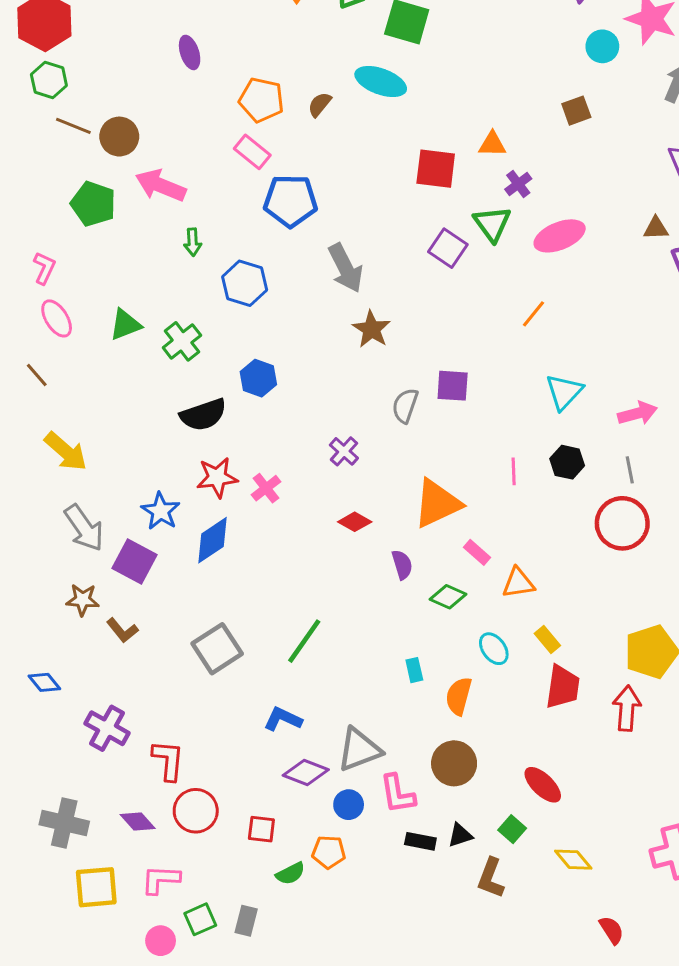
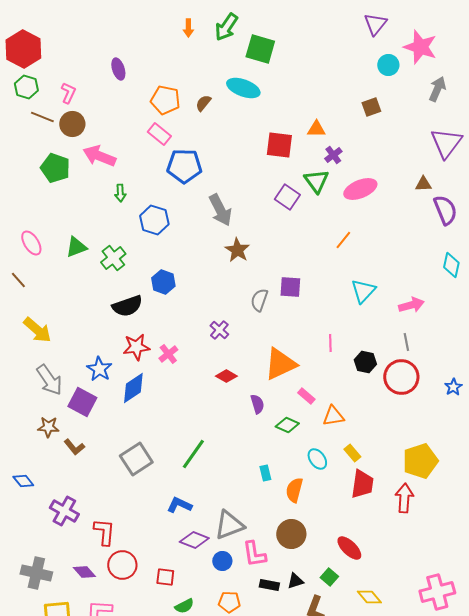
pink L-shape: (44, 268) -> (68, 93), moved
black hexagon: (567, 462) -> (365, 362), moved
orange pentagon: (329, 852) -> (229, 602), moved

